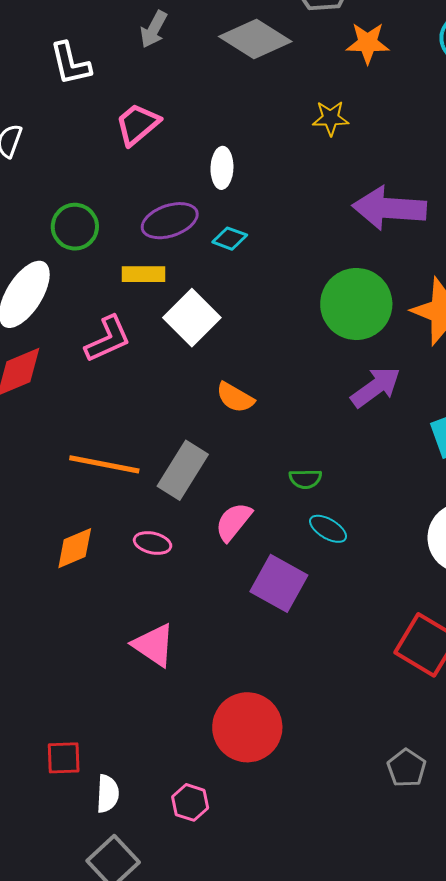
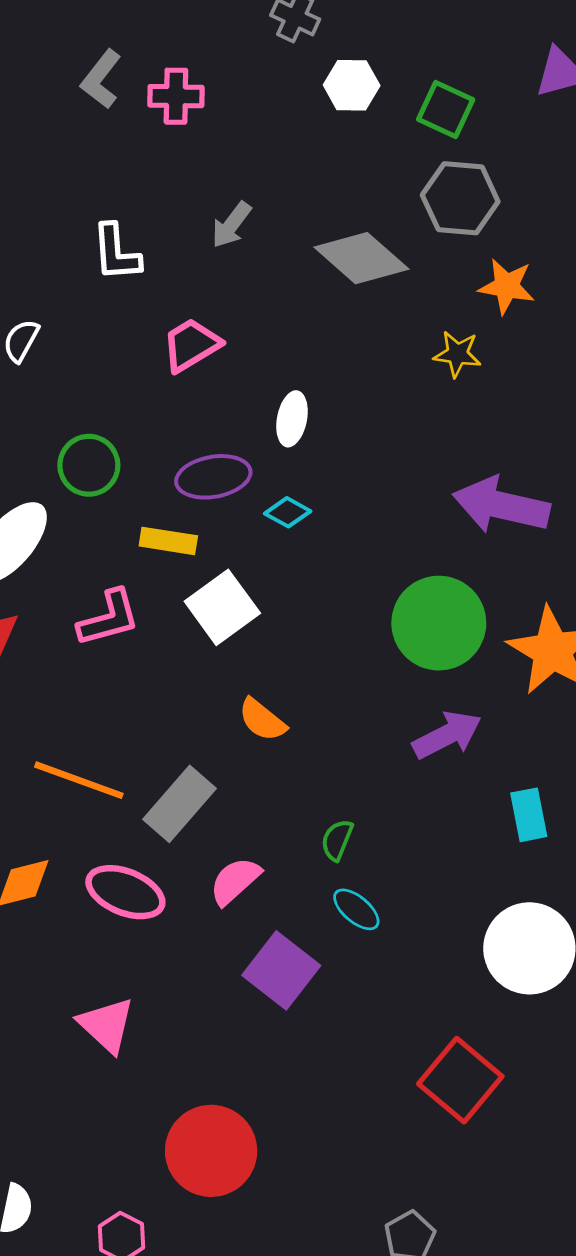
yellow star: (331, 118) -> (457, 354), moved
green semicircle: (305, 479) -> (337, 840), turned 104
pink ellipse: (153, 543) -> (125, 892), size x1.6

